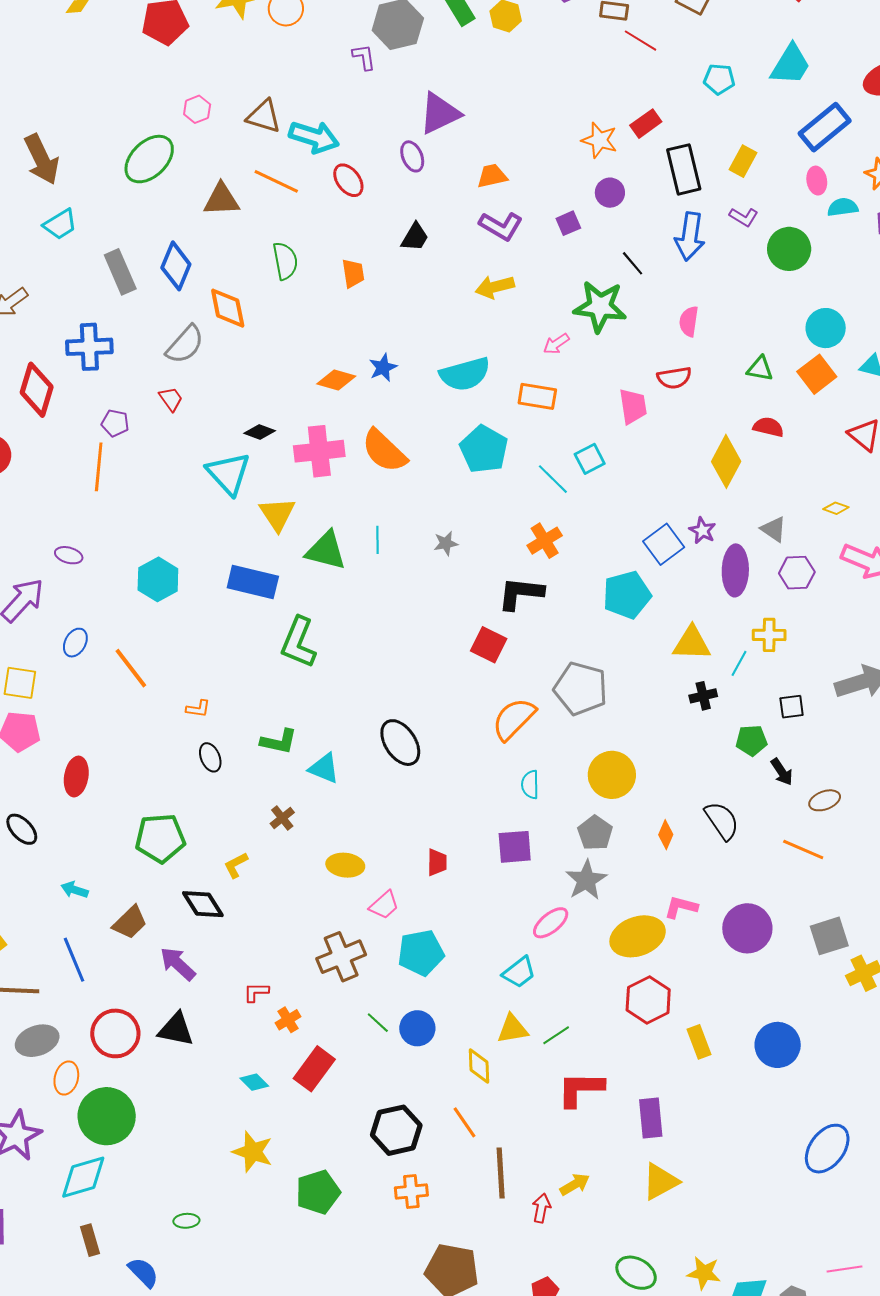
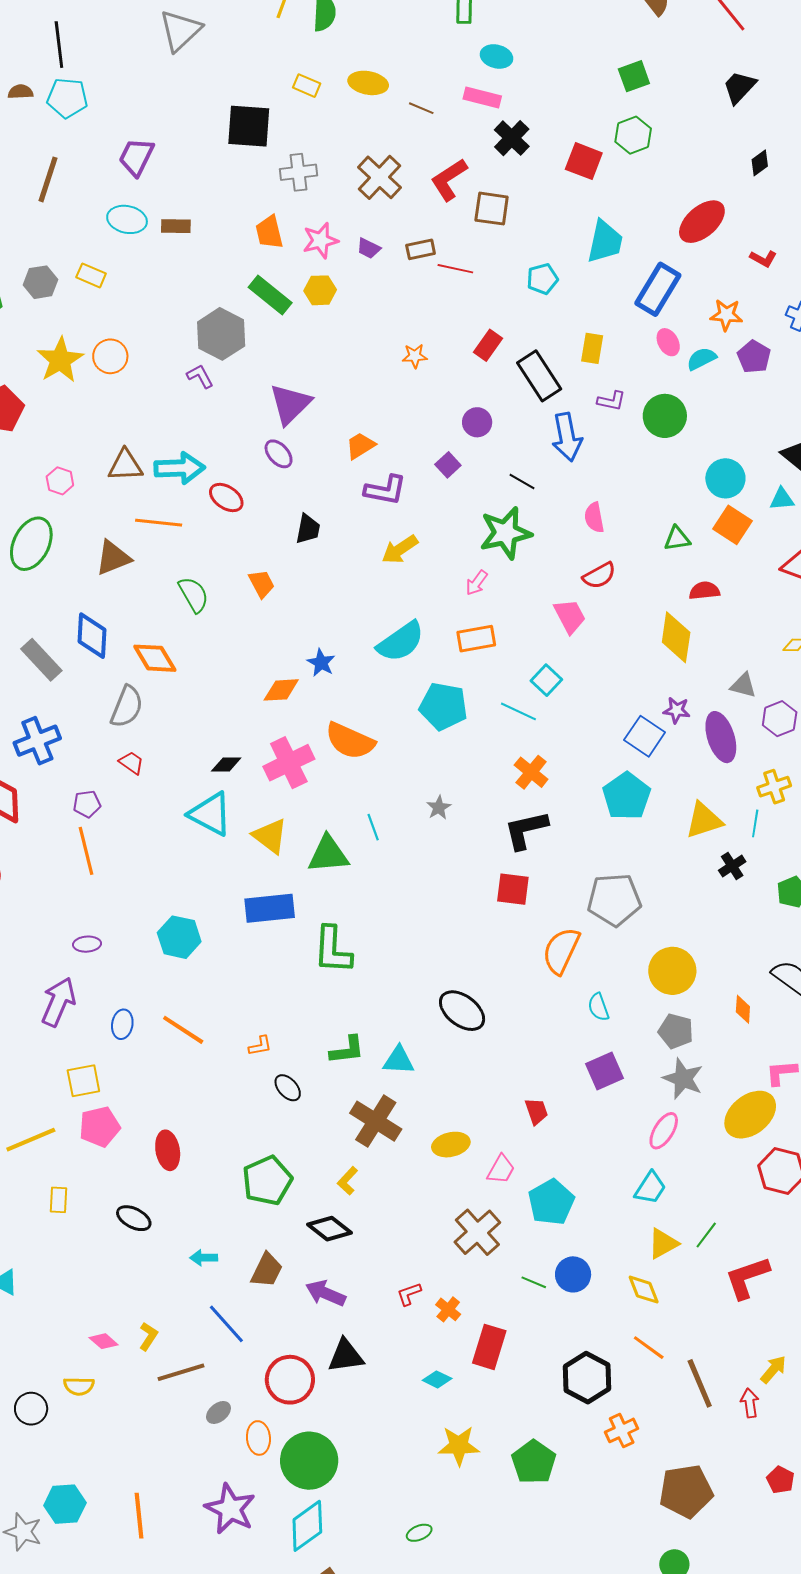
orange star: (599, 140) -> (415, 356), moved, size x0.7
brown cross: (282, 818) -> (376, 1121), size x2.0
gray ellipse: (37, 1041) -> (218, 1412), size x0.6

